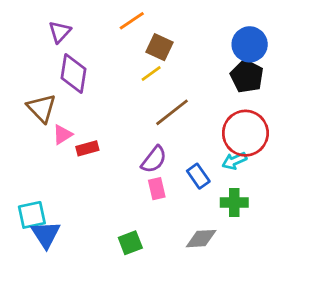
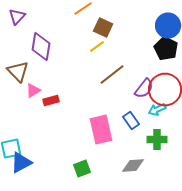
purple triangle: (60, 32) -> (17, 17), moved
purple semicircle: (154, 159) -> (144, 89), moved
pink rectangle: (157, 189) -> (101, 130), size x1.8
blue triangle: (46, 234) -> (21, 163), turned 35

